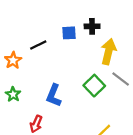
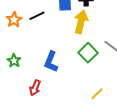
yellow arrow: (109, 52) -> (81, 22), moved
orange star: (13, 60) -> (14, 20), moved

